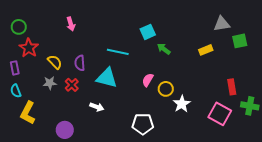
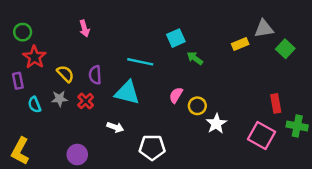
green square: (240, 41) -> (285, 49), turned -35
yellow rectangle: (206, 50) -> (240, 44), moved
cyan semicircle: (16, 91) -> (34, 105), moved
yellow L-shape: (28, 113) -> (20, 151), moved
white pentagon: (143, 124) -> (152, 147), moved

